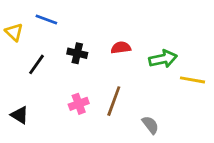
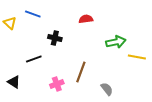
red semicircle: (121, 48) -> (86, 19), moved
black line: (37, 64) -> (34, 59), moved, turned 35
pink cross: (79, 104) -> (57, 84), moved

